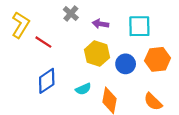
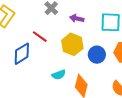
red line: (43, 42) -> (40, 37), moved
blue diamond: (47, 81) -> (22, 54), moved

